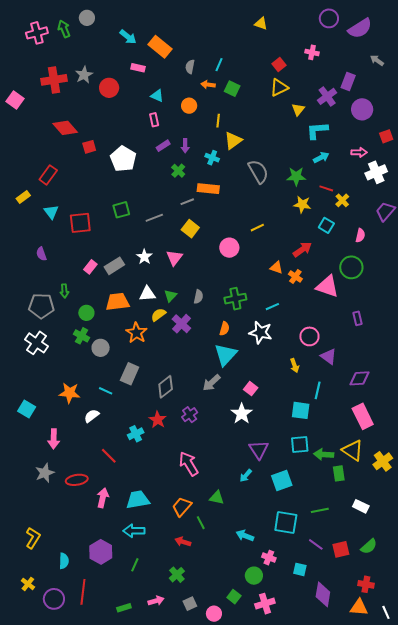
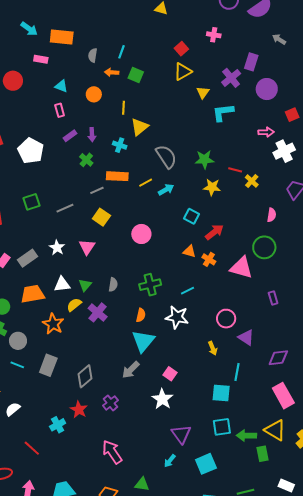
orange rectangle: (160, 47) -> (62, 37), turned -30
cyan arrow: (321, 157) -> (166, 190), moved
cyan square: (326, 225) -> (192, 216), moved
yellow line: (257, 228) -> (146, 183), moved
cyan line: (106, 391) -> (17, 365), moved

